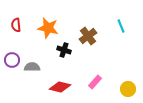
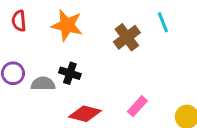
cyan line: (121, 26) -> (163, 22), moved
black cross: (64, 50) -> (70, 73), moved

